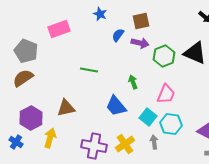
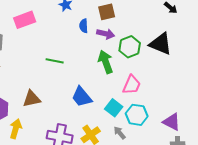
blue semicircle: (118, 35) -> (84, 26), turned -40
green arrow: (133, 82) -> (106, 62), moved, size x1.6
gray arrow: (154, 142) -> (120, 133), turned -32

